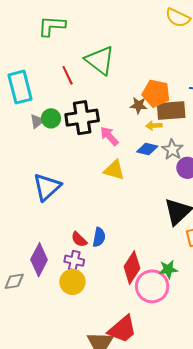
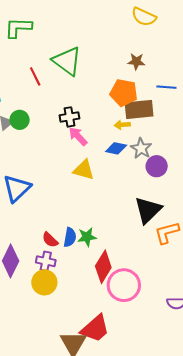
brown star: (139, 105) -> (136, 61), moved
black cross: (82, 118) -> (69, 117), moved, size x0.6
green star: (168, 269) -> (87, 237), moved

